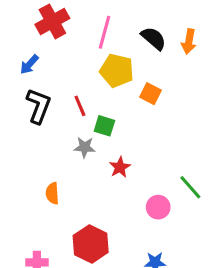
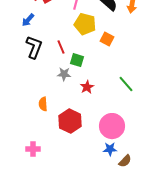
green line: (190, 187) -> (126, 84), moved
pink circle: (158, 207) -> (112, 126), moved, size x1.6
red hexagon: (91, 244) -> (70, 121), moved

